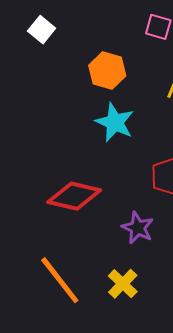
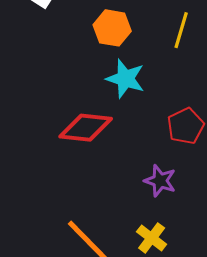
red diamond: (74, 196) -> (86, 128), moved

